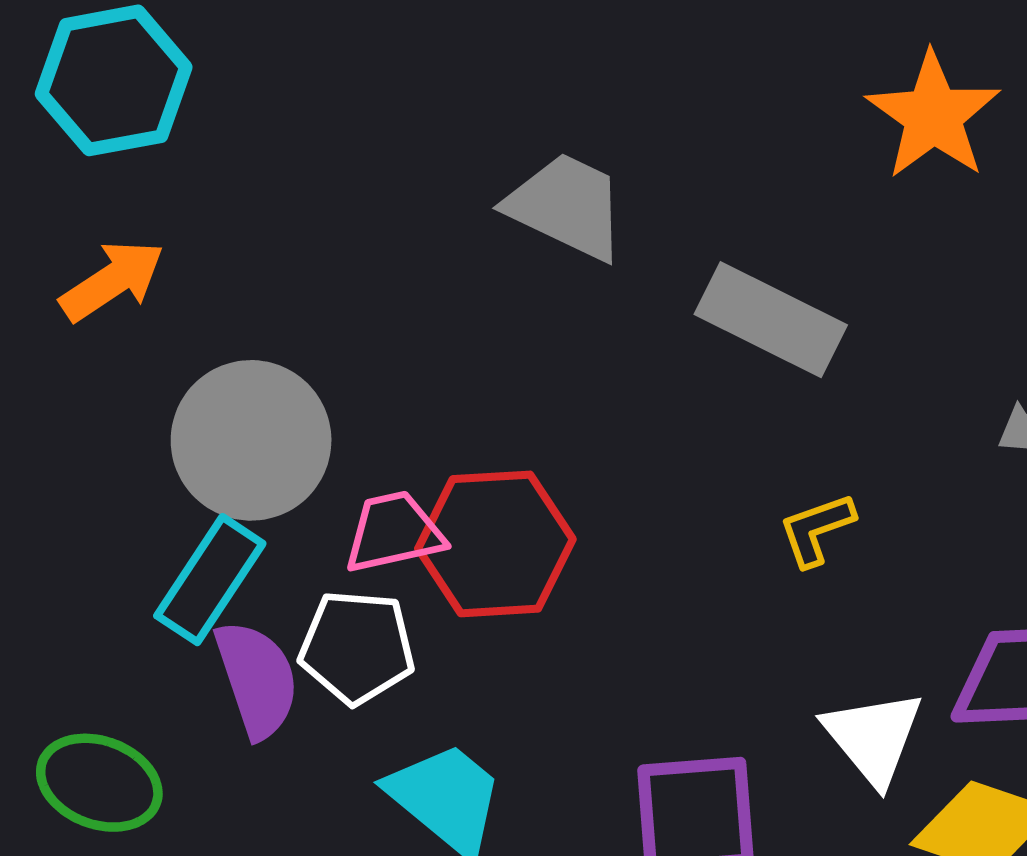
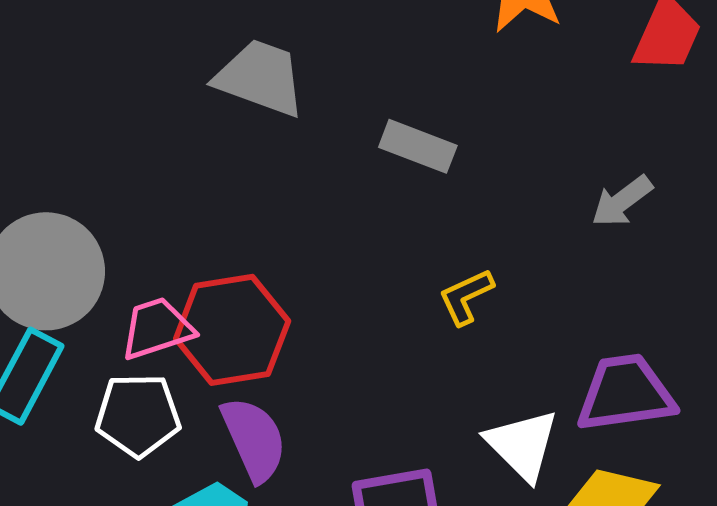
gray rectangle: (771, 320) -> (418, 146), size x0.7
purple semicircle: (257, 679) -> (254, 439), moved

